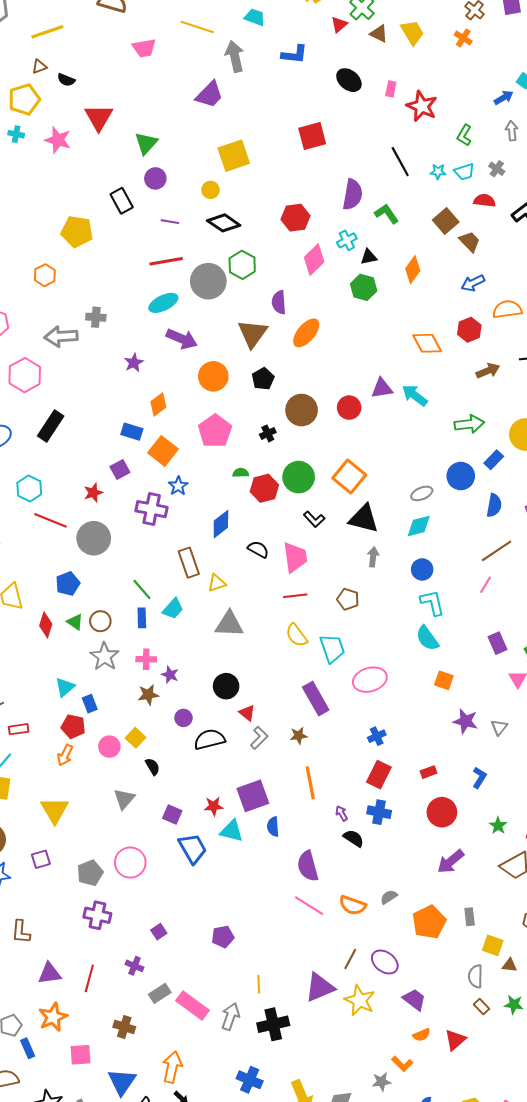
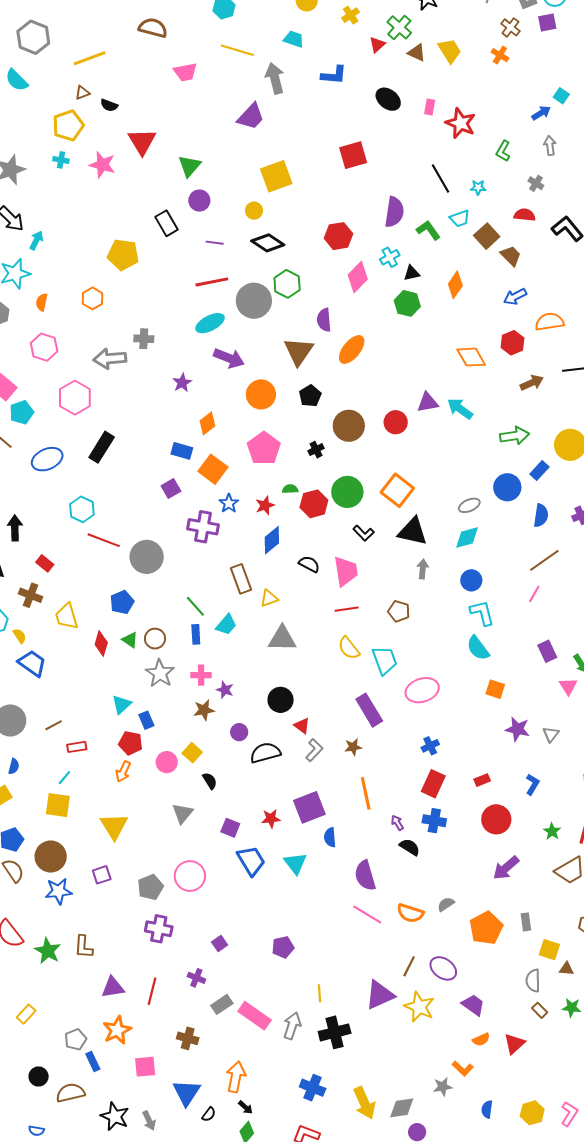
cyan trapezoid: (464, 172) -> (460, 218), moved
red star: (93, 493) -> (265, 505), moved
cyan triangle: (232, 831) -> (295, 863), moved, turned 40

